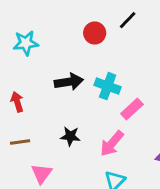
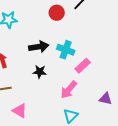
black star: (70, 136) -> (40, 72), moved
pink triangle: (42, 174) -> (20, 111), turned -35

